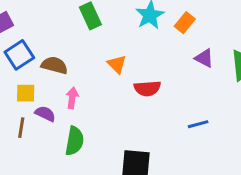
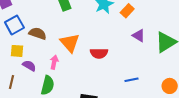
orange triangle: (117, 64) -> (70, 43), moved, size x1.5
pink arrow: (72, 98) -> (54, 62), moved
brown line: (21, 128) -> (12, 82), moved

